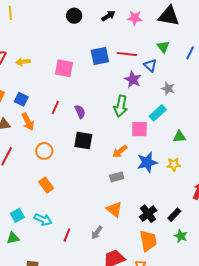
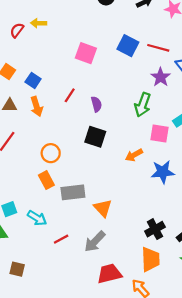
blue square: (100, 56) -> (128, 46), turned 30
yellow arrow: (23, 62) -> (39, 23), moved
orange circle: (44, 151) -> (51, 153), moved
gray rectangle: (117, 177) -> (73, 192), moved, size x1.5
orange triangle: (114, 209) -> (103, 208), moved
gray arrow: (97, 233) -> (95, 242), size x1.5
red line: (67, 235) -> (61, 239), turned 32

